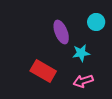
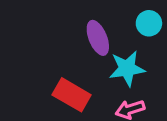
cyan star: (81, 53) -> (127, 69), size x1.4

